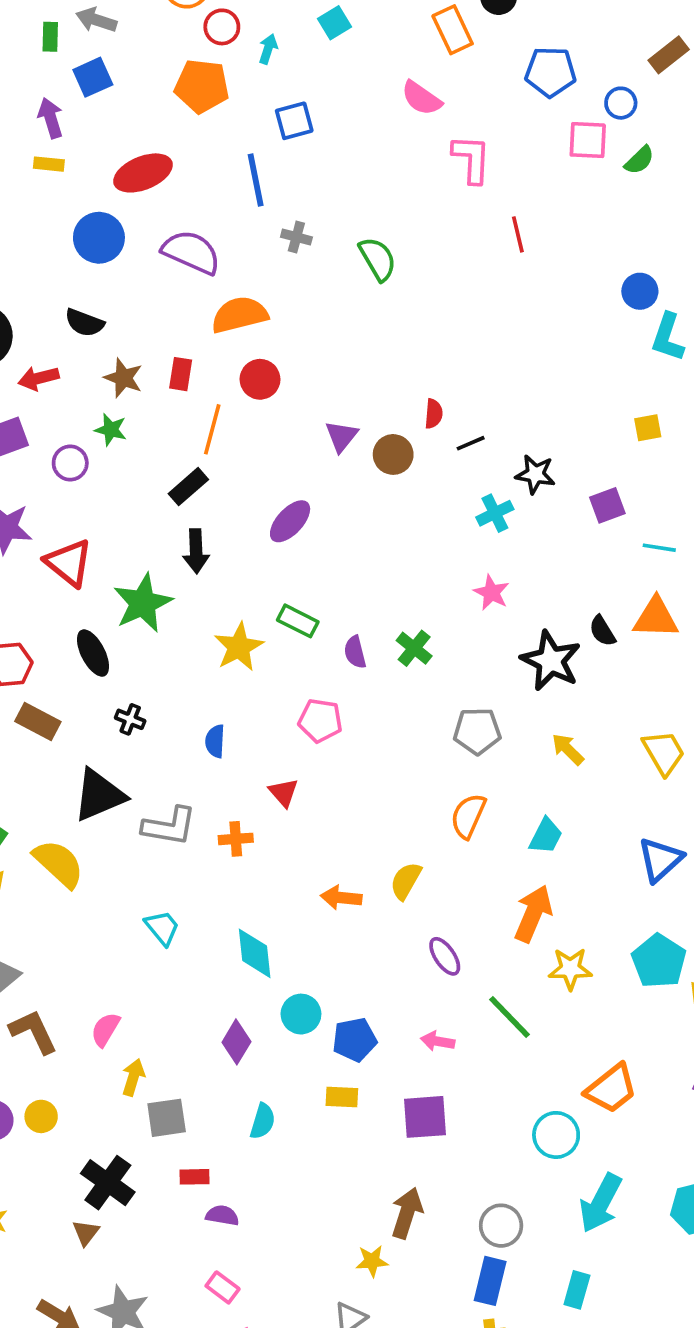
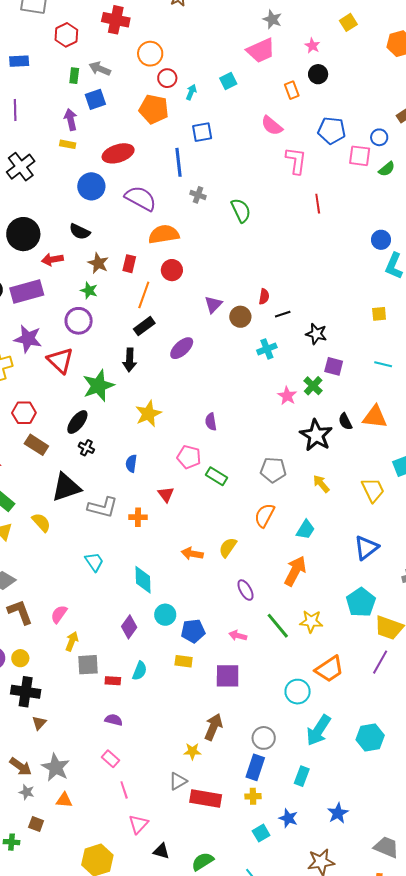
orange rectangle: (453, 30) -> (292, 90), size x0.7
blue pentagon: (551, 72) -> (332, 130), moved
purple circle: (70, 463) -> (79, 321), moved, size x1.4
black rectangle: (188, 487) -> (144, 326), moved
purple square: (607, 505) -> (334, 366), moved, turned 30
cyan cross: (495, 513) -> (267, 349), moved
cyan line: (659, 548) -> (383, 364), moved
green rectangle: (298, 621) -> (216, 476), moved
green cross: (414, 648) -> (313, 386), moved
black ellipse: (93, 653) -> (77, 422), moved, turned 60
yellow semicircle: (59, 864) -> (41, 522), size x0.7
yellow star: (570, 969) -> (311, 621), moved
red rectangle: (194, 1177) -> (113, 681), moved
black cross: (108, 1183) -> (26, 692), moved, turned -32

